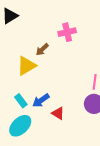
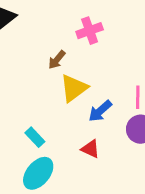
yellow triangle: (26, 66) -> (74, 88), moved
blue arrow: (41, 101) -> (100, 111), moved

